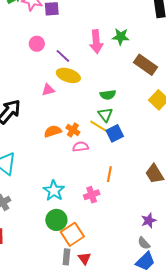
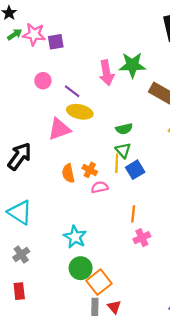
green star: (121, 37) -> (132, 65), size x1.4
pink triangle: (48, 90) -> (59, 129), size x1.6
yellow line: (98, 126) -> (117, 163), turned 66
orange semicircle: (53, 131) -> (68, 173), turned -78
pink cross: (92, 195) -> (142, 238), moved

